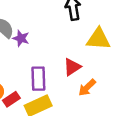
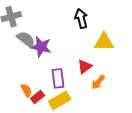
purple star: (21, 38) -> (41, 47), size x1.5

